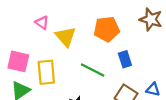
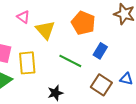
orange pentagon: (107, 29) -> (83, 23), turned 30
blue rectangle: (125, 59) -> (100, 51), turned 49

